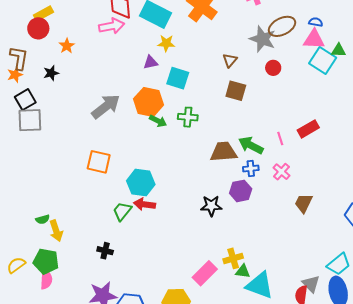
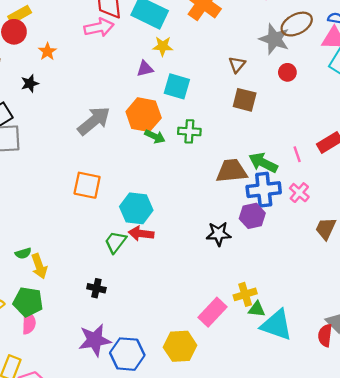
blue cross: (251, 169) -> (264, 190), size x1.8

